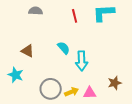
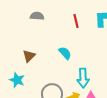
brown triangle: (28, 51) -> (29, 56), turned 48
cyan arrow: (82, 61) -> (83, 78), moved

